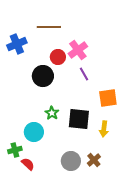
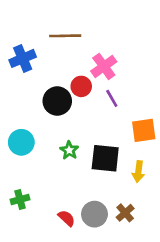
red circle: (58, 57) -> (81, 86), moved
cyan circle: (34, 132) -> (21, 142), moved
red semicircle: (28, 164) -> (67, 218), moved

